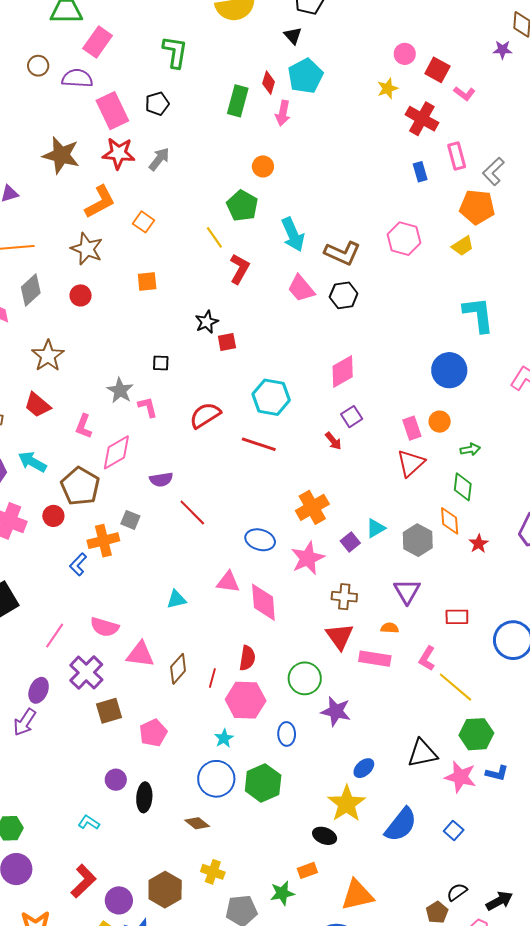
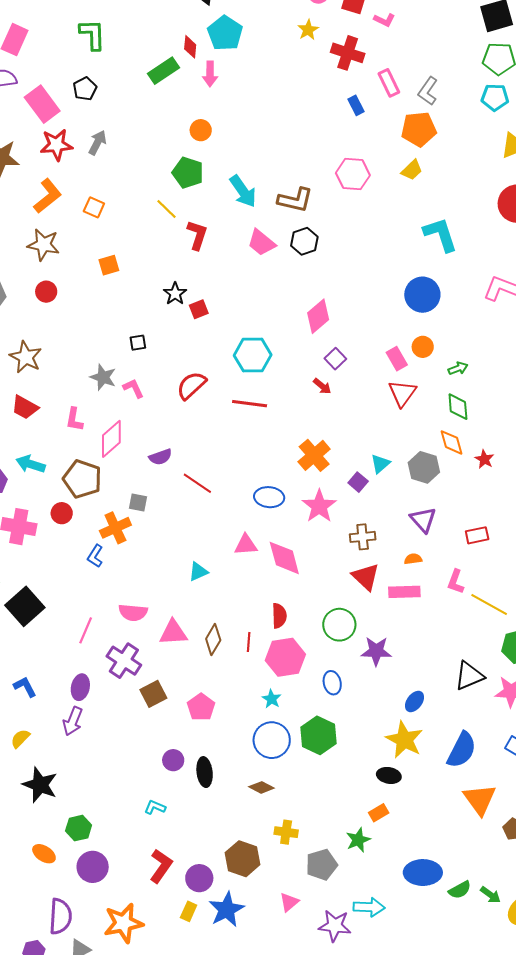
green rectangle: (238, 101) -> (163, 71), turned 52
orange triangle: (357, 895) -> (480, 799), moved, turned -42

